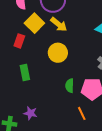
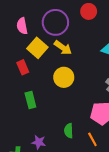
red rectangle: (19, 41) -> (23, 67), turned -40
green semicircle: (70, 86) -> (69, 131), moved

